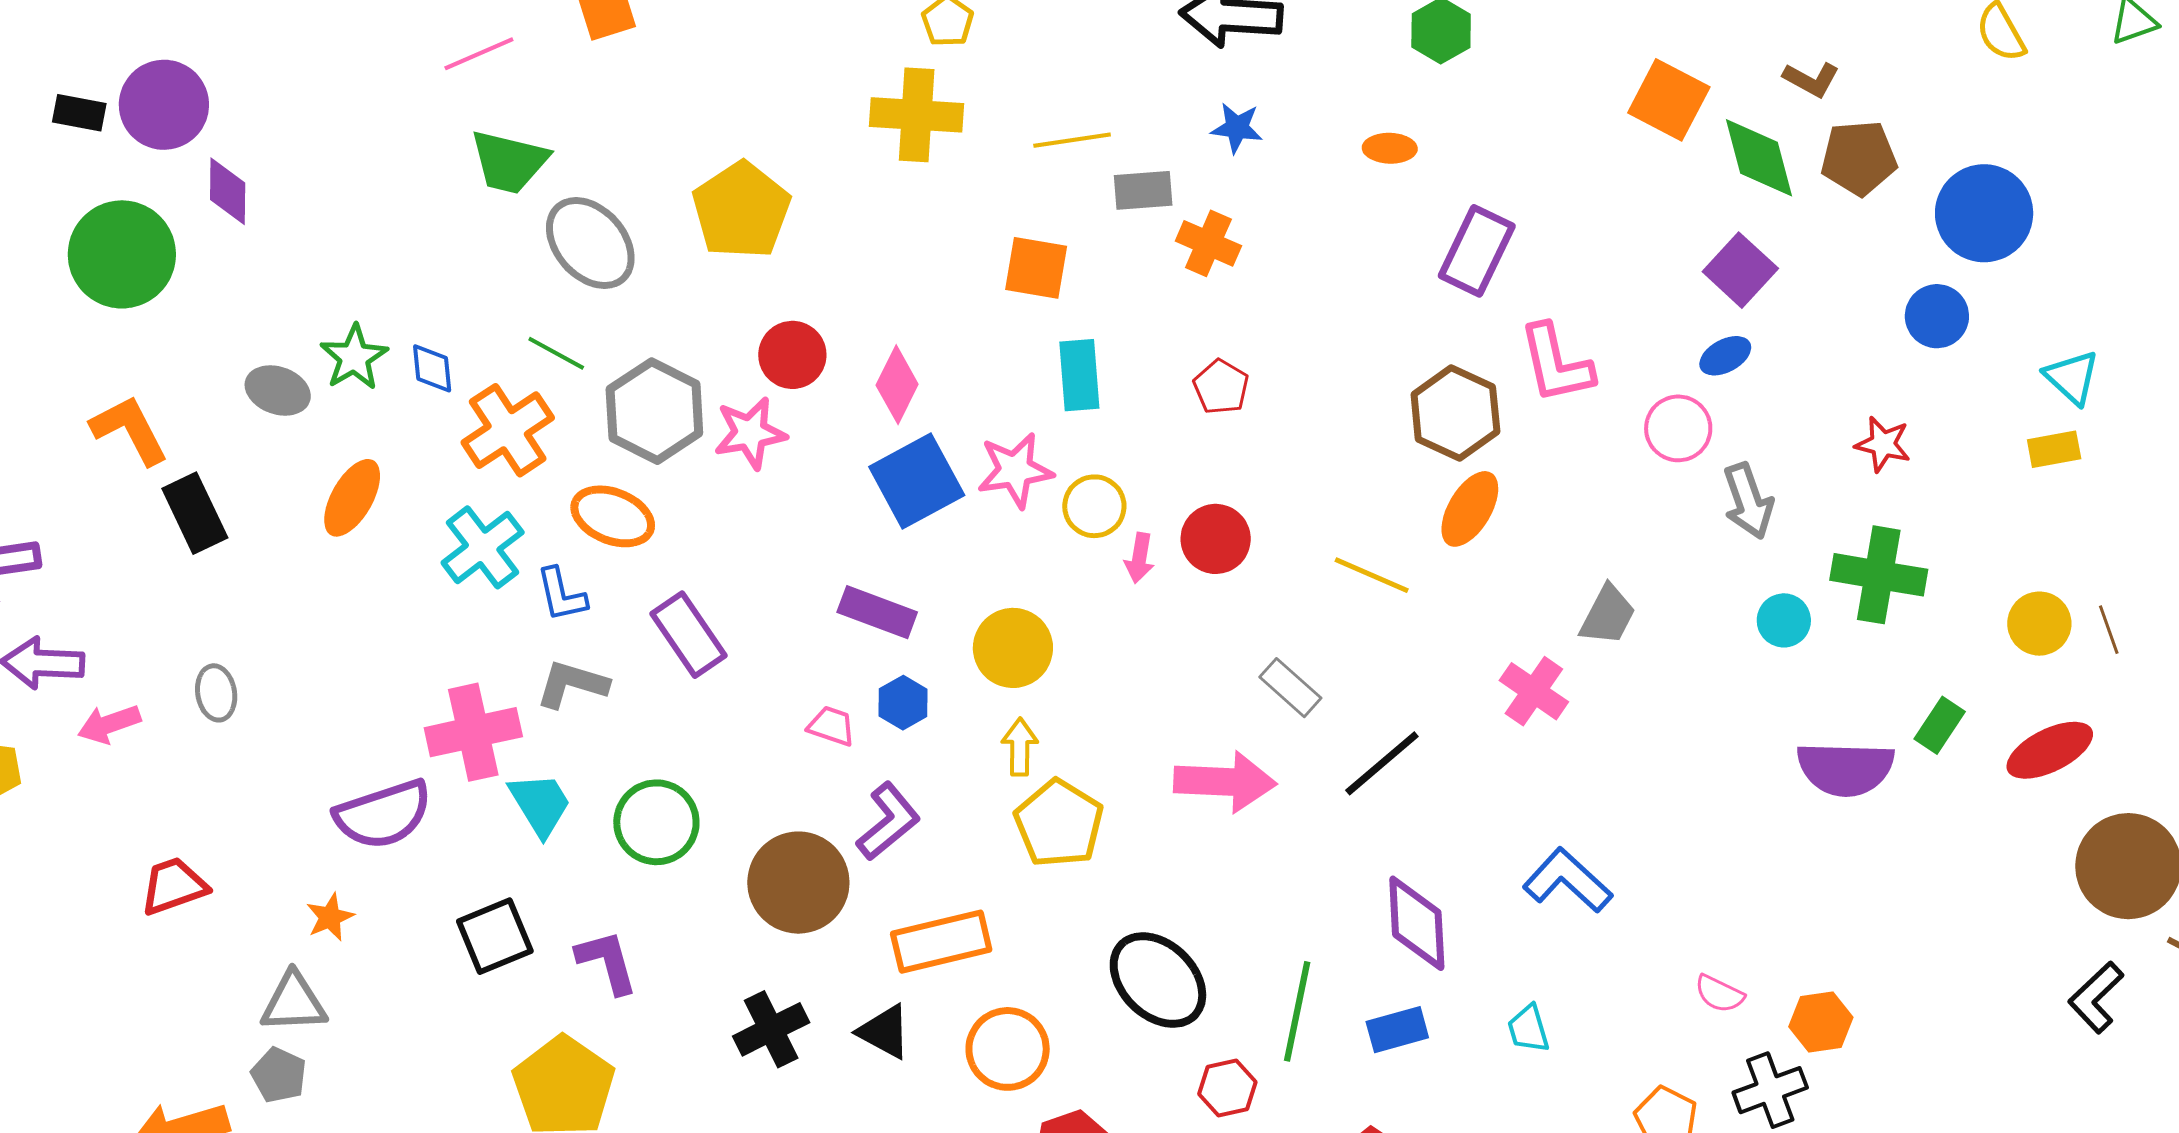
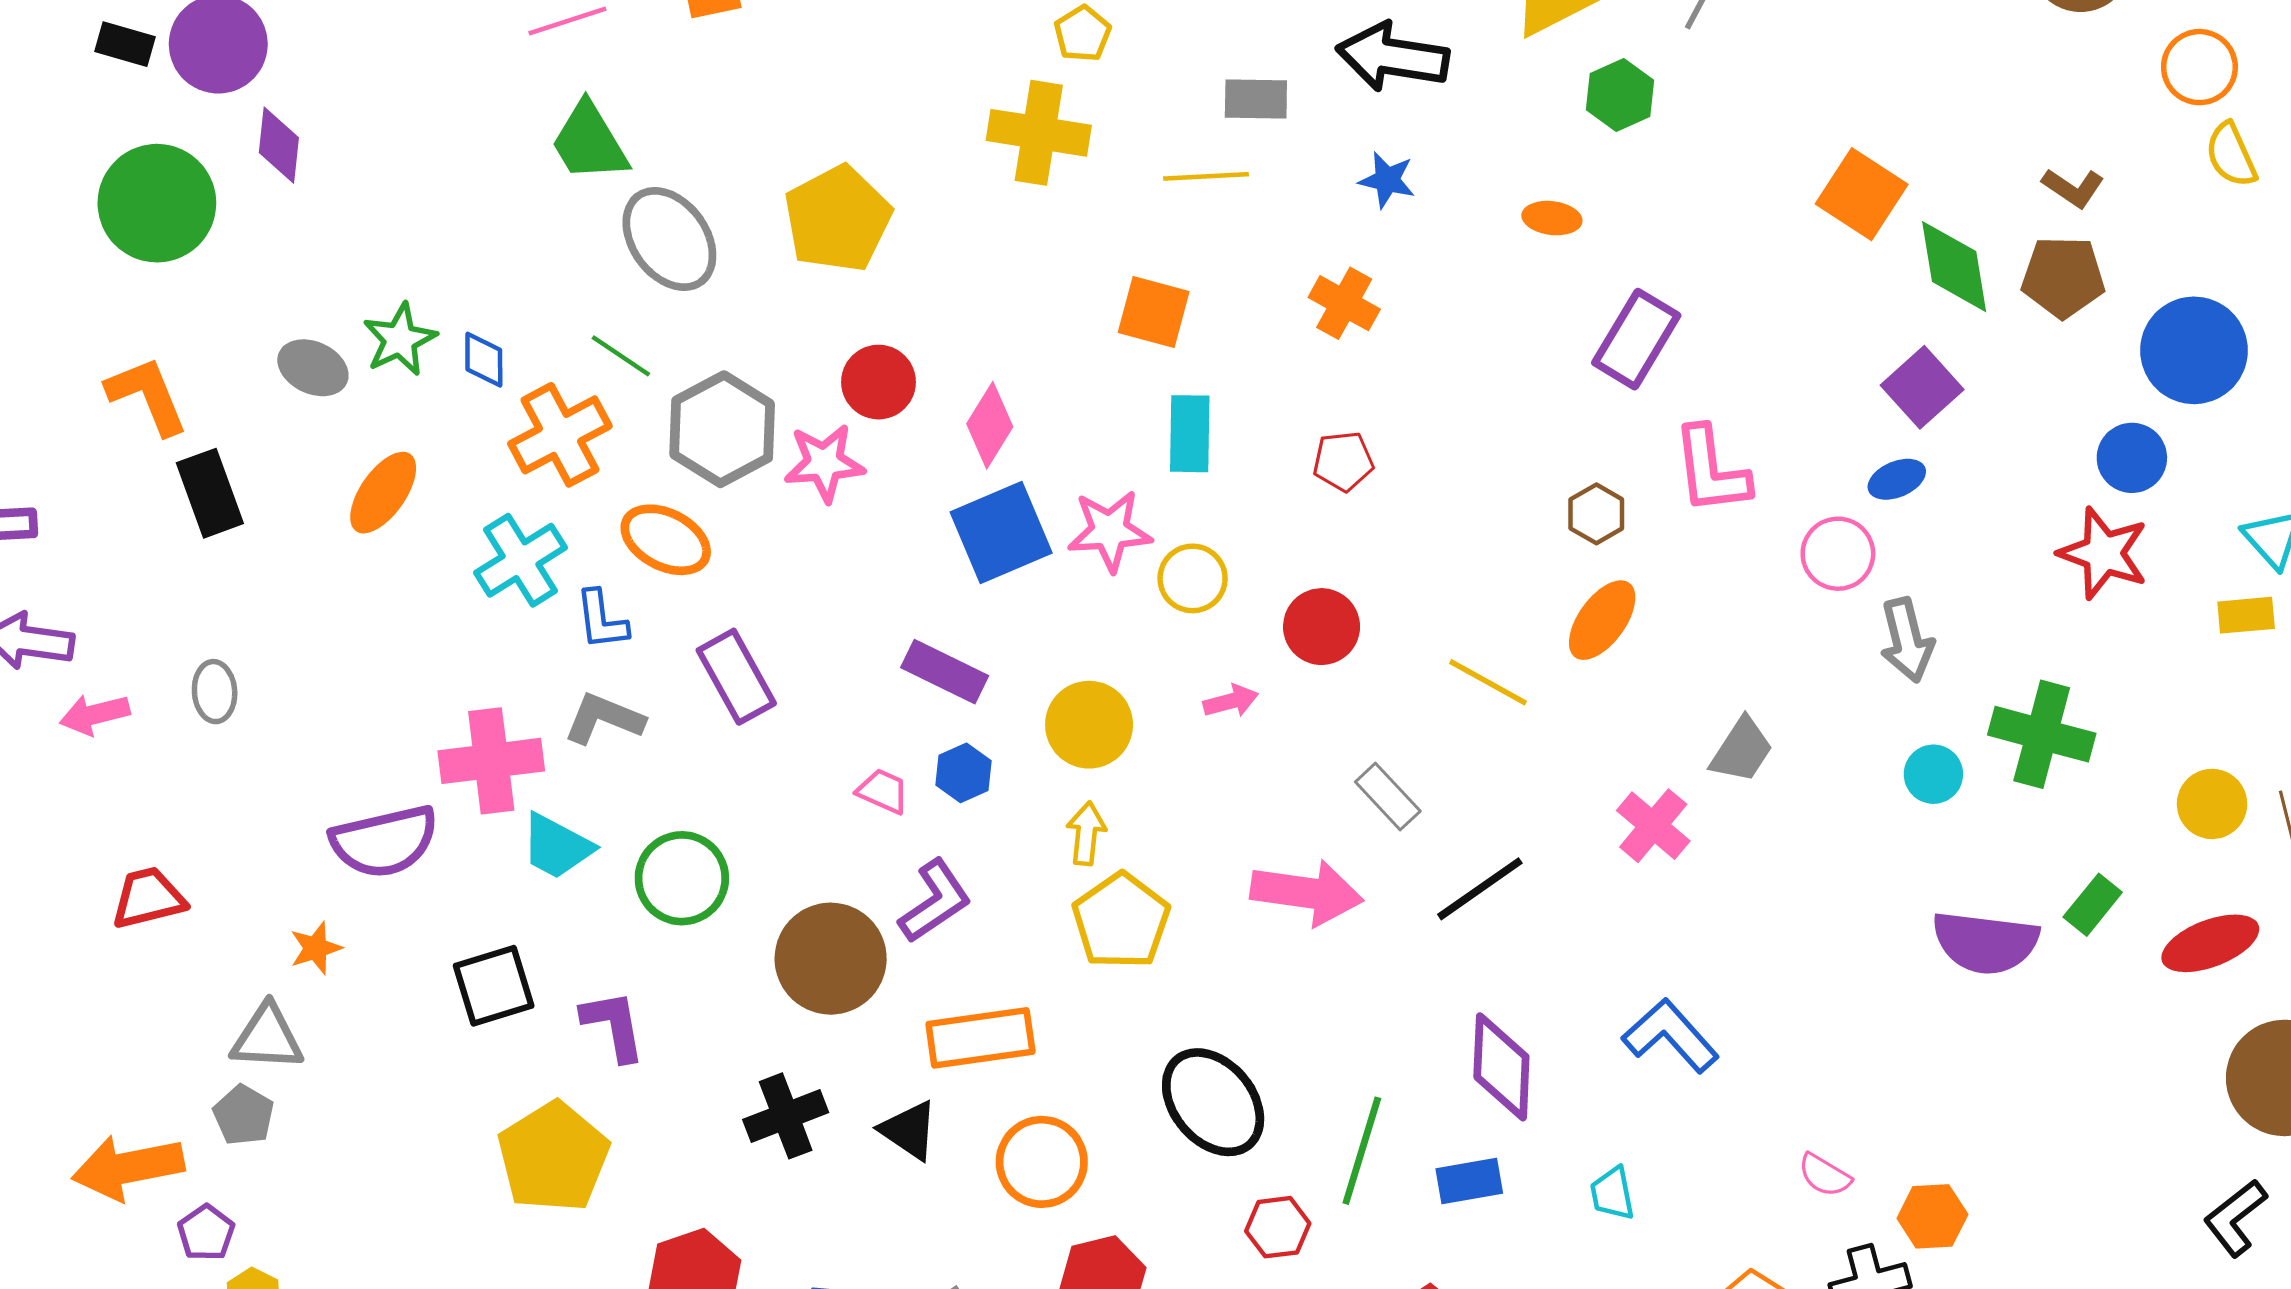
brown L-shape: (1811, 79) -> (2073, 188), moved
green trapezoid: (509, 162) -> (589, 142), turned 40
gray rectangle: (1143, 190) -> (1256, 99), moved
red pentagon: (1221, 387) -> (1343, 461), turned 30
brown hexagon: (1455, 413) -> (1596, 514), size x0.6
red star: (1883, 444) -> (2103, 553), moved, size x1.5
pink arrow: (1139, 558) -> (1231, 701), moved, turned -120
cyan trapezoid: (540, 804) -> (557, 846), turned 144

